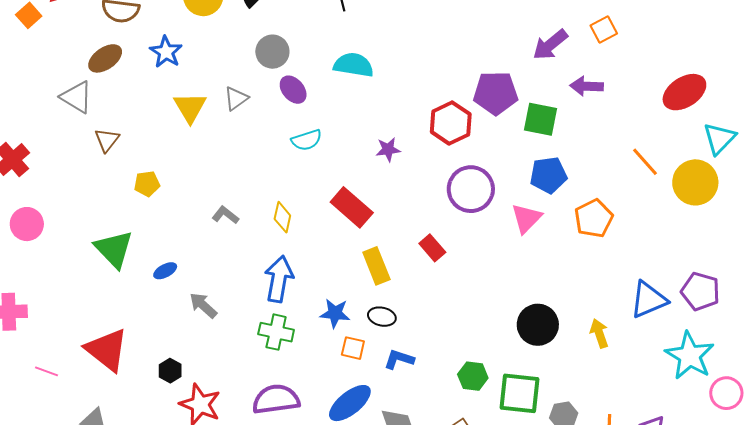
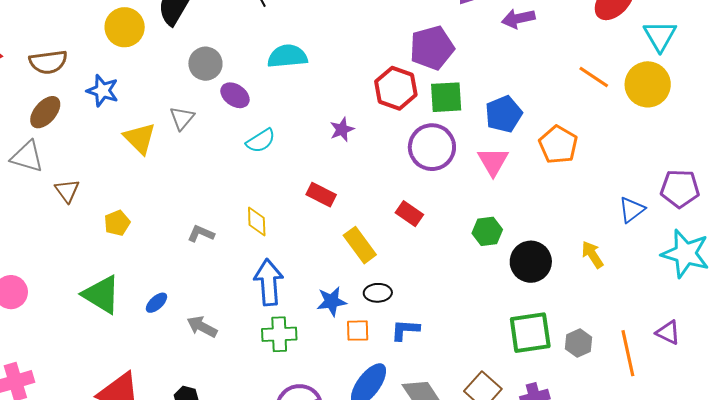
green square: (540, 119) -> (446, 97), moved
red rectangle: (352, 207) -> (321, 195), size x0.7
blue triangle: (649, 300) -> (632, 210), size x0.7
green hexagon: (473, 376) -> (487, 231), moved

